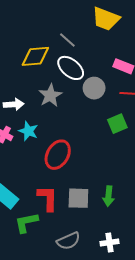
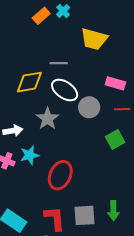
gray line: (67, 40) -> (59, 63), turned -36
cyan star: (28, 131) -> (30, 155), turned -30

